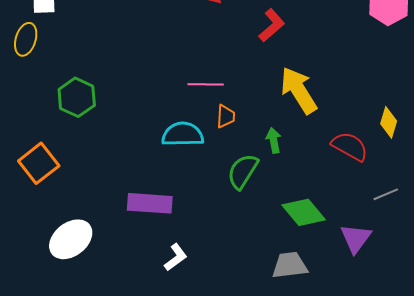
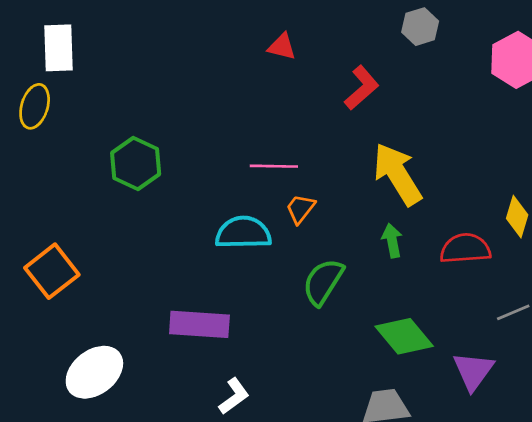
green hexagon: (77, 97) -> (136, 164), moved
orange trapezoid: (226, 116) -> (300, 209), turned -145
green arrow: (274, 140) -> (392, 241), moved
red semicircle: (350, 146) -> (465, 249), turned -33

